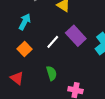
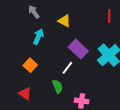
cyan arrow: (25, 22) -> (38, 37), moved
white line: (53, 42) -> (67, 68), moved

